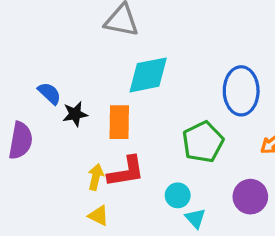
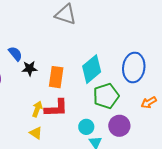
cyan diamond: (148, 75) -> (92, 69), moved, turned -36
purple circle: (250, 197) -> (119, 126), moved

